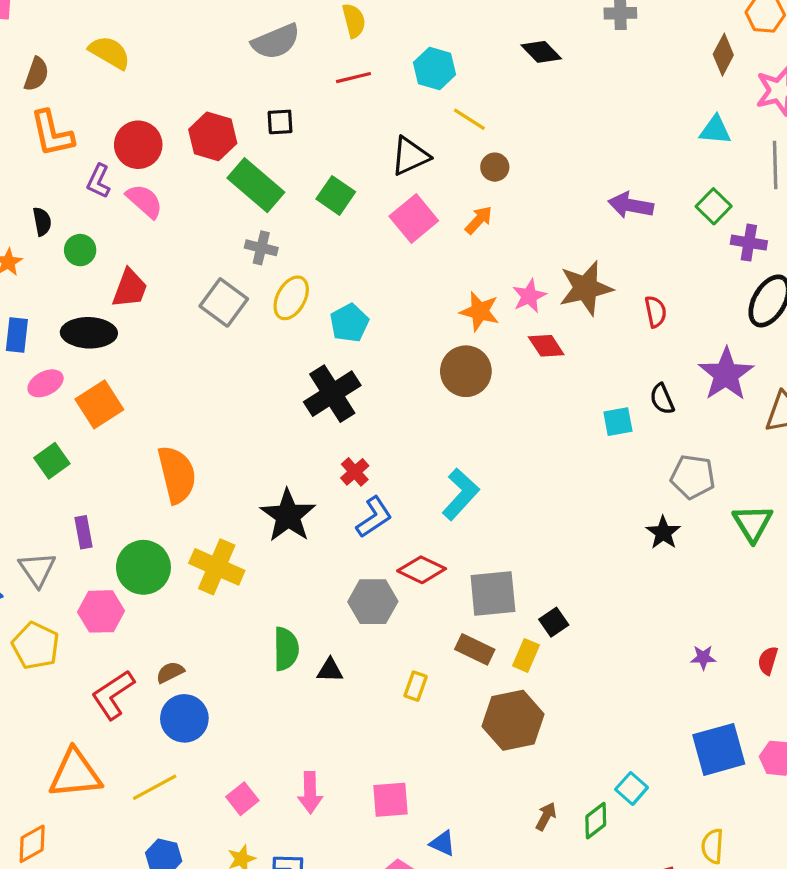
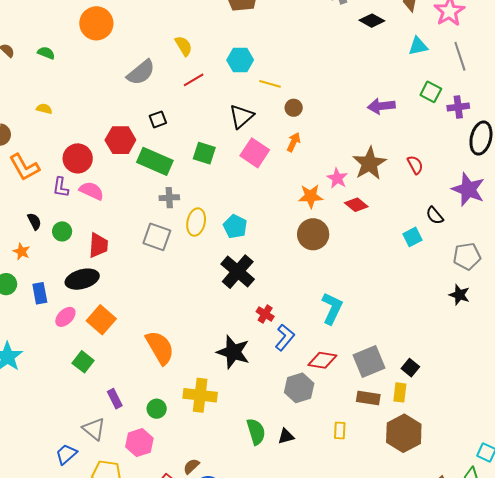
black diamond: (541, 52) -> (372, 21), moved
yellow semicircle: (110, 53) -> (44, 109), size x0.6
green circle: (143, 567) -> (157, 409), size x0.6

